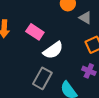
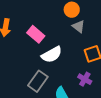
gray triangle: (85, 18) -> (78, 26), moved

